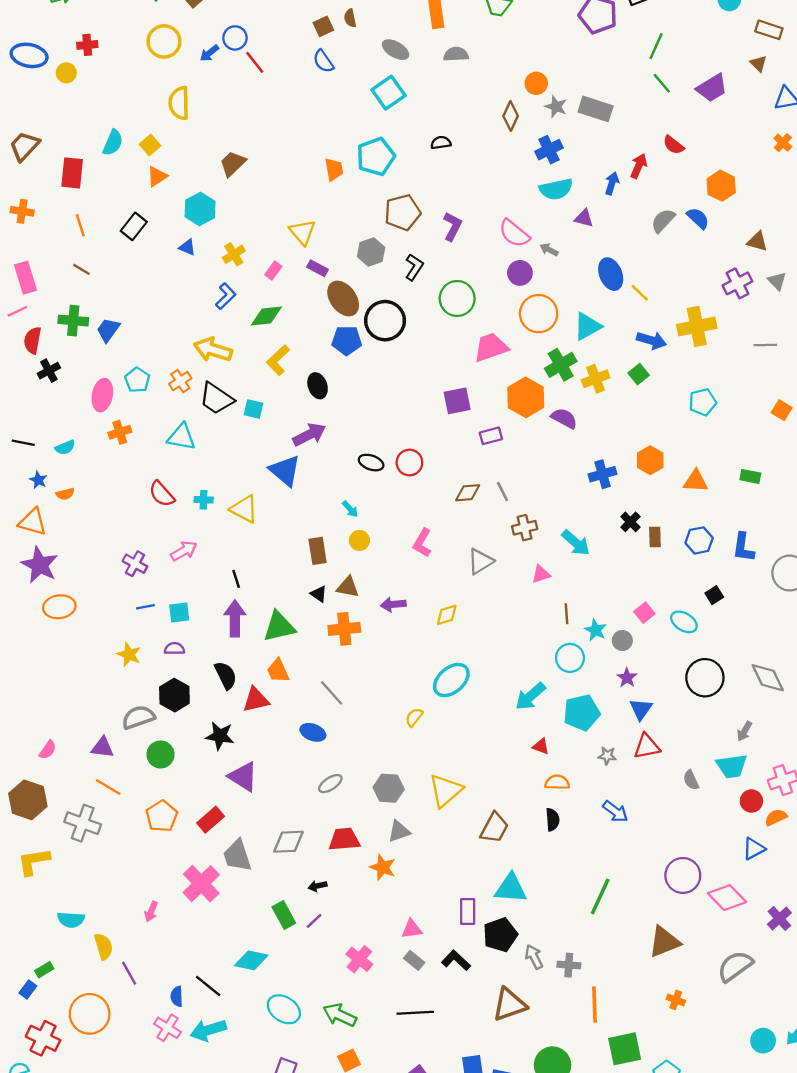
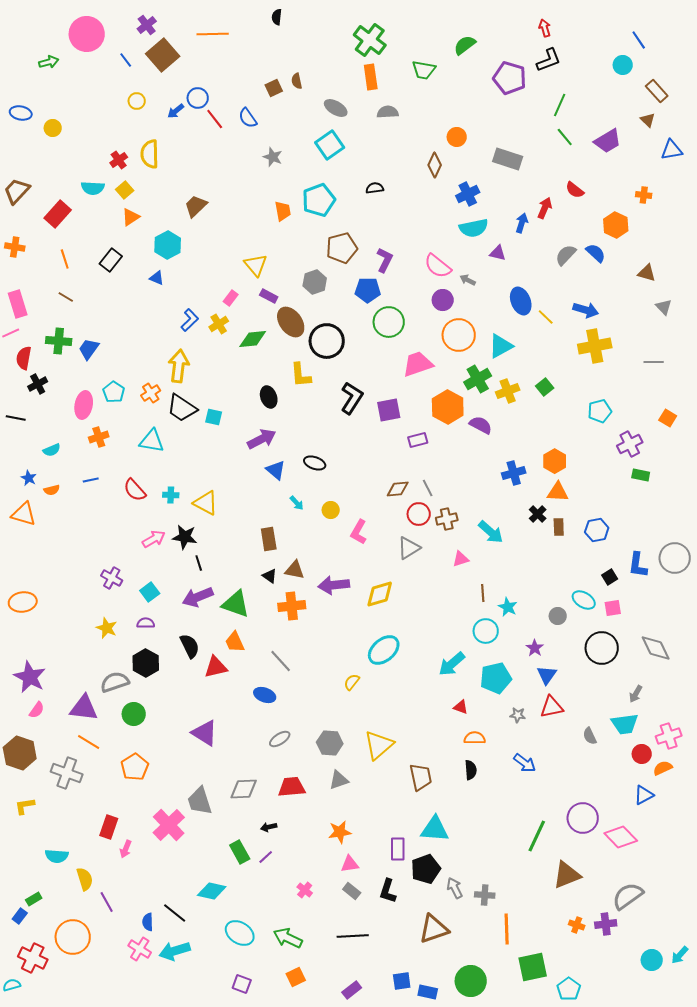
brown rectangle: (769, 30) -> (657, 91), turned 30
yellow circle: (164, 41) -> (137, 101), size x0.6
red cross: (87, 45) -> (119, 160), moved, turned -30
blue ellipse: (29, 55) -> (21, 113), size x0.7
blue semicircle: (323, 61) -> (248, 118), moved
gray star: (556, 107) -> (273, 157), moved
cyan semicircle: (113, 143) -> (93, 188), turned 70
orange cross: (783, 143) -> (644, 195), moved, turned -35
red rectangle: (72, 173) -> (58, 214), turned 36
yellow cross: (234, 254) -> (219, 324), moved
black L-shape: (414, 267) -> (352, 398), moved, size x1.4
purple cross: (737, 283) -> (630, 444), moved
green diamond: (266, 316) -> (253, 339), moved
blue pentagon: (347, 340) -> (368, 290), moved
blue arrow: (651, 340) -> (586, 310), moved
yellow arrow: (213, 350) -> (179, 366), turned 80
yellow L-shape: (278, 360) -> (301, 375), moved, turned -52
black line: (23, 443) -> (16, 418), moved
red circle: (409, 463) -> (419, 514), moved
blue triangle: (285, 471) -> (276, 470), moved, size x0.7
orange triangle: (696, 481) -> (558, 492), moved
yellow circle: (359, 540) -> (331, 510), moved
blue L-shape: (743, 547) -> (638, 565), moved
purple cross: (135, 564) -> (112, 578), moved
purple star: (40, 565) -> (30, 677), moved
purple arrow: (393, 604) -> (334, 585), size x1.4
orange ellipse: (59, 607) -> (23, 602), moved
blue line: (145, 607) -> (91, 480), moved
cyan square: (179, 613) -> (150, 592), turned -30
pink square: (644, 613) -> (613, 608), moved, turned 30
yellow diamond: (447, 615) -> (380, 594), size x1.4
purple arrow: (235, 618) -> (198, 597), turned -112
green triangle: (279, 627) -> (236, 604), turned 32
gray circle: (622, 640) -> (558, 616), moved
black star: (220, 736) -> (185, 537), moved
purple triangle: (102, 748) -> (84, 708), size x1.4
red rectangle: (211, 820) -> (109, 827), moved, turned -30
brown trapezoid: (494, 828) -> (421, 777), turned -40
yellow L-shape: (34, 861) -> (25, 806), size x0.7
orange star: (383, 867) -> (340, 832), moved, turned -30
green line: (600, 896) -> (537, 836), moved
purple cross: (779, 918) -> (606, 924), moved, turned 35
pink cross: (359, 959) -> (305, 890), size x0.7
black L-shape: (456, 960) -> (388, 891), turned -115

